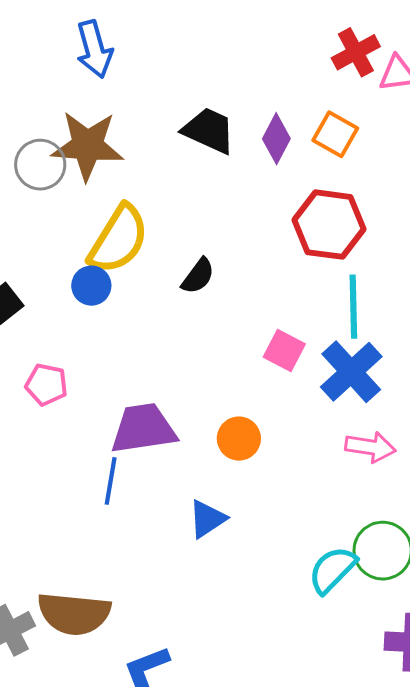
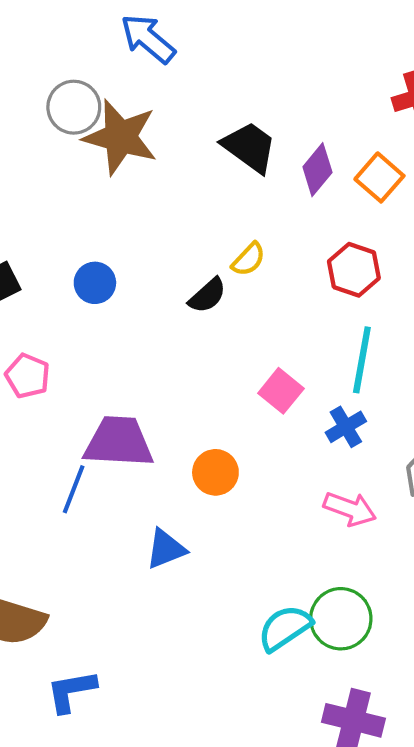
blue arrow: (94, 49) -> (148, 39), turned 134
gray circle: (40, 165) -> (74, 107), moved
red hexagon: (329, 225) -> (354, 270), size x0.7
yellow semicircle: (118, 239) -> (249, 259), moved, size x0.5
blue cross: (351, 372) -> (346, 427), size x0.6

